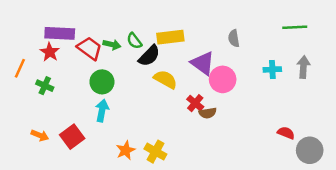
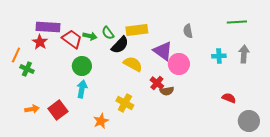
green cross: (45, 86) -> (27, 69), moved
red semicircle: (286, 133) -> (229, 98), moved
orange arrow: (40, 135) -> (32, 109), turned -32
yellow cross: (155, 152) -> (125, 103), moved

